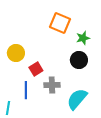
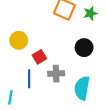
green star: (83, 38) -> (90, 13), moved
cyan semicircle: (77, 99) -> (82, 88), turned -30

